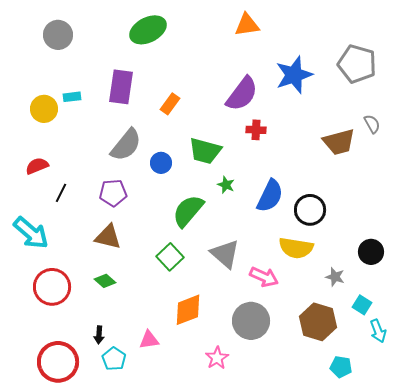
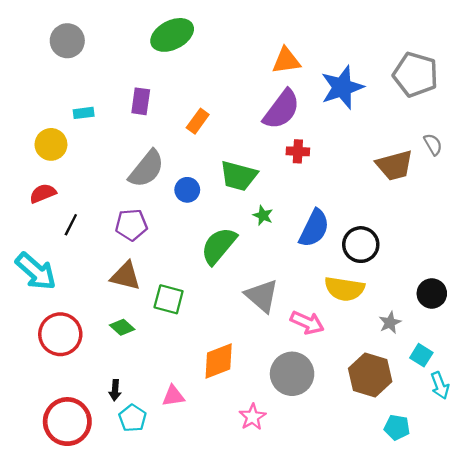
orange triangle: (247, 25) -> (286, 61), moved
purple rectangle: (121, 87) -> (141, 101), size x0.7
yellow circle: (44, 109) -> (51, 144), moved
green square: (170, 257) -> (169, 299), moved, turned -32
gray star: (335, 277) -> (390, 323), turned 30

